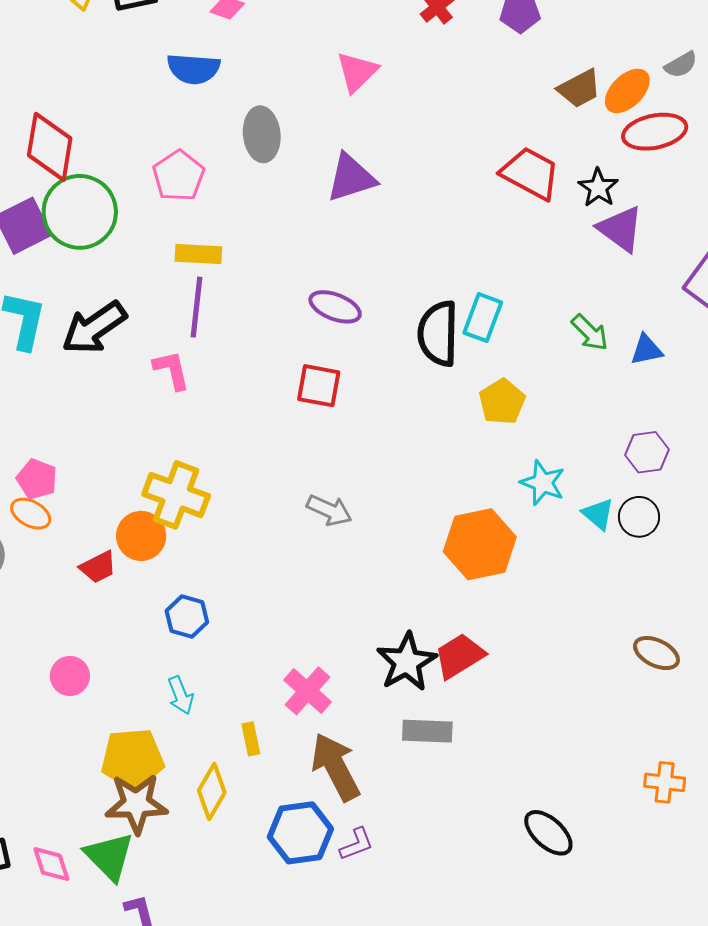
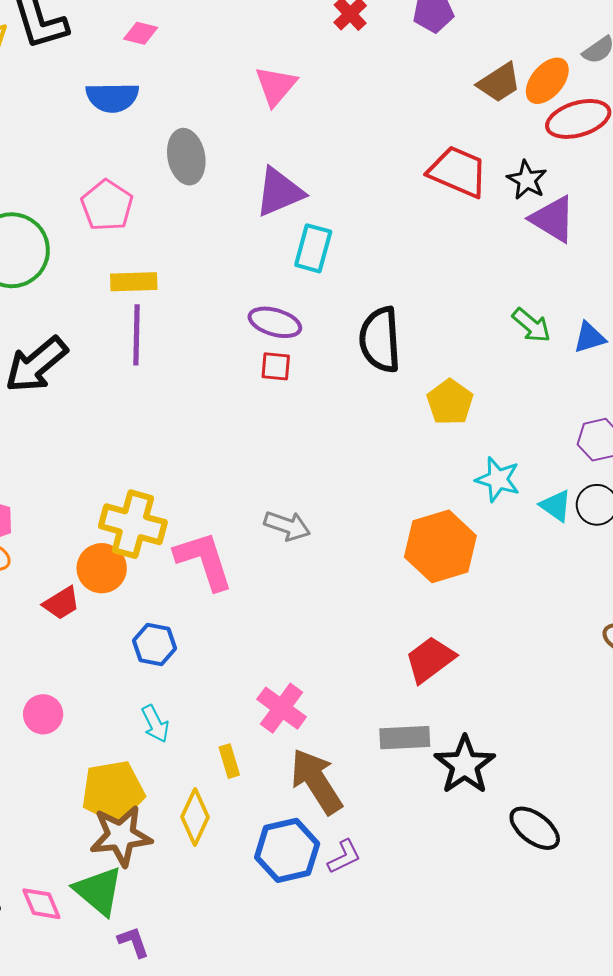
cyan rectangle: (483, 318) -> (313, 248), moved
pink L-shape: (172, 370) -> (204, 561), moved, size x1.5
red square: (319, 386) -> (276, 366), moved, size x0.7
black star: (407, 662) -> (465, 765), moved

